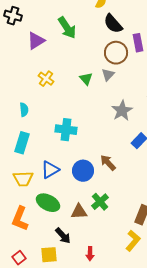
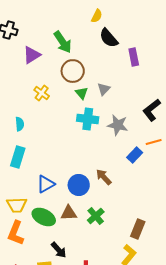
brown circle: (116, 53) -> (73, 71), moved
gray star: (122, 111) -> (118, 125), turned -30
cyan cross: (66, 130) -> (88, 119), moved
yellow trapezoid: (23, 179) -> (17, 205), moved
brown triangle: (79, 212) -> (69, 213), moved

